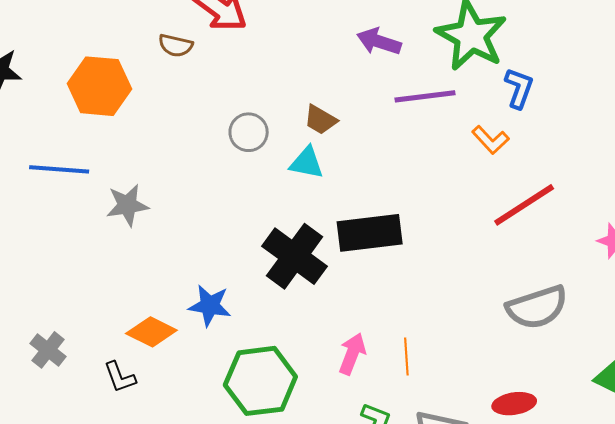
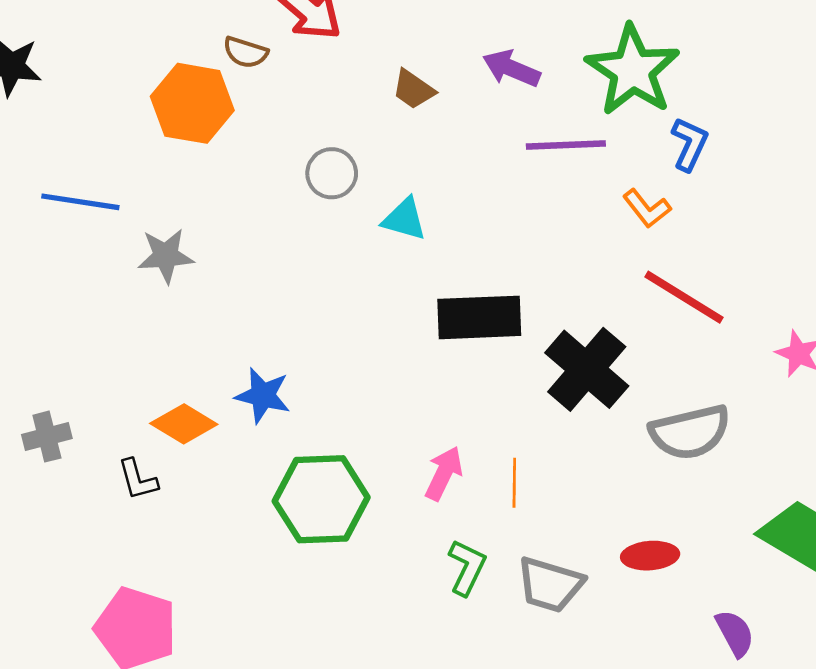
orange hexagon: (99, 86) -> (192, 103), moved
brown trapezoid: (320, 120) -> (413, 89), moved
red line: (524, 205) -> (684, 297), turned 60
black cross: (295, 256) -> (587, 369), moved
gray cross: (48, 350) -> (47, 437), turned 33

